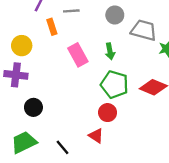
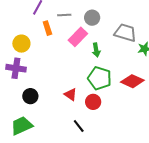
gray circle: (115, 15) -> (92, 18), moved
pink rectangle: (78, 55) -> (78, 37), moved, turned 72
red triangle: (96, 136) -> (71, 95), moved
black line: (63, 147) -> (79, 126), moved

